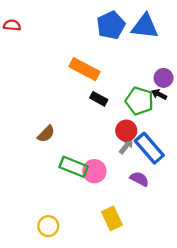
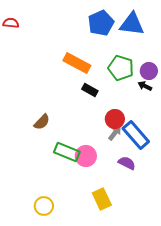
green pentagon: (139, 101) -> (121, 68), moved

